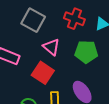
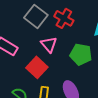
red cross: (74, 19) -> (64, 18), moved

